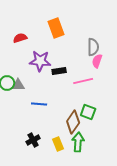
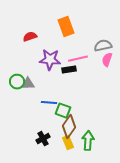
gray semicircle: (93, 47) -> (103, 46), turned -102
pink line: (83, 81) -> (78, 59), moved
green square: (88, 112) -> (63, 111), moved
brown diamond: (73, 122) -> (69, 127), moved

